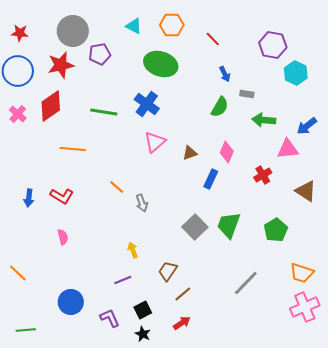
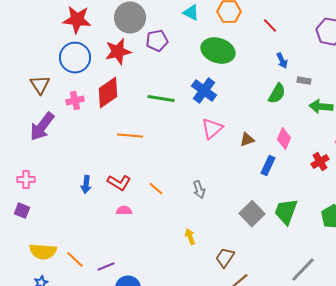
red star: (20, 33) -> (77, 20), size x1.6
pink cross: (18, 114) -> (75, 101), turned 36
orange line: (117, 187) -> (156, 189), moved
pink semicircle: (63, 237) -> (124, 211), moved, turned -77
purple line: (123, 280) -> (106, 267), moved

